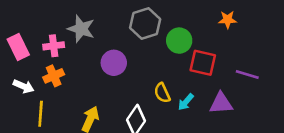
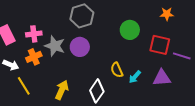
gray hexagon: (145, 24) -> (82, 16), moved
gray star: (81, 29) -> (55, 46), moved
red square: (203, 63) -> (160, 45), moved
yellow line: (41, 114) -> (24, 86), turned -36

